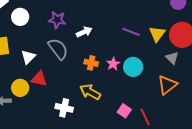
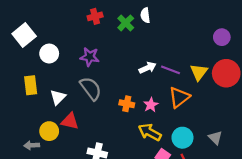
white arrow: (84, 32) -> (148, 68), moved
gray triangle: (172, 58) -> (215, 138), moved
cyan circle: (133, 67) -> (182, 138), moved
orange triangle: (167, 85) -> (179, 97), moved
yellow arrow: (90, 92) -> (150, 132), moved

